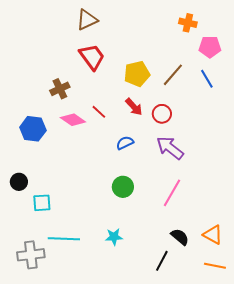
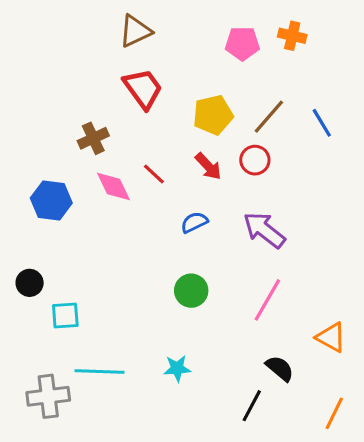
pink pentagon: (210, 47) -> (242, 44), moved
red circle: (162, 114) -> (255, 160), moved
pink diamond: (73, 120) -> (113, 186), turned 30
orange triangle: (213, 235) -> (331, 337), moved
orange line: (215, 266) -> (334, 413), turned -75

